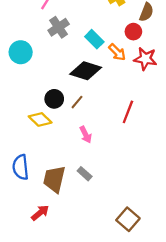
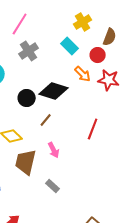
cyan rectangle: (94, 39) -> (70, 46), moved
black circle: (54, 99) -> (27, 98), moved
brown trapezoid: (54, 179) -> (26, 162), moved

